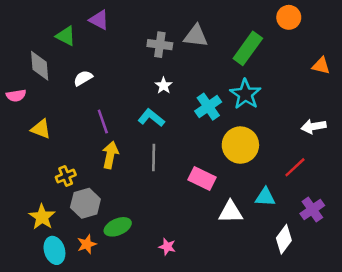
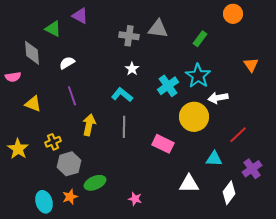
green rectangle: (248, 48) -> (200, 39), size x0.6
orange triangle: (321, 66) -> (251, 65), moved, turned 42
purple line: (103, 121) -> (72, 96), moved
white arrow: (314, 126) -> (218, 98), moved
white triangle: (231, 212) -> (189, 184), moved
yellow star: (42, 217) -> (18, 149), moved

